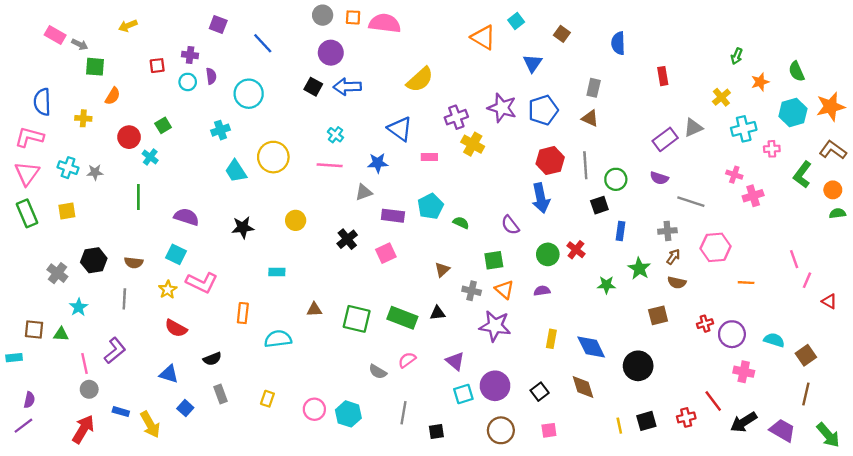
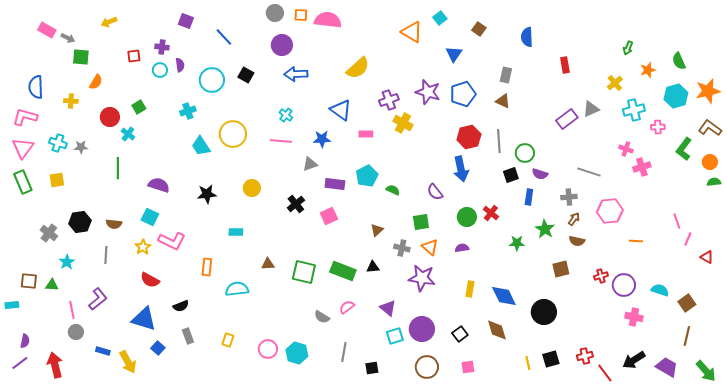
black square: (313, 87) -> (246, 75), moved
purple semicircle: (659, 178) -> (540, 174), moved
blue triangle: (169, 374) -> (144, 319), size x1.5
red line: (713, 401) -> (605, 373), moved
red arrow: (83, 429) -> (55, 365), moved, turned -45

